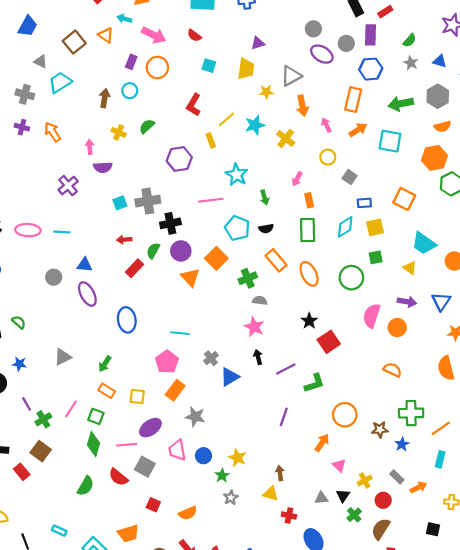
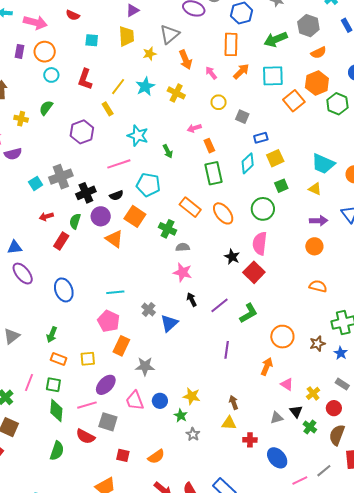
cyan circle: (130, 91) -> (51, 75), moved
pink arrow: (297, 179) -> (194, 128), turned 56
orange square: (404, 199) -> (294, 101), moved, turned 35
black semicircle: (266, 229) -> (116, 195), moved
green cross: (248, 278) -> (168, 229), turned -30
pink semicircle: (372, 316) -> (260, 243), moved

